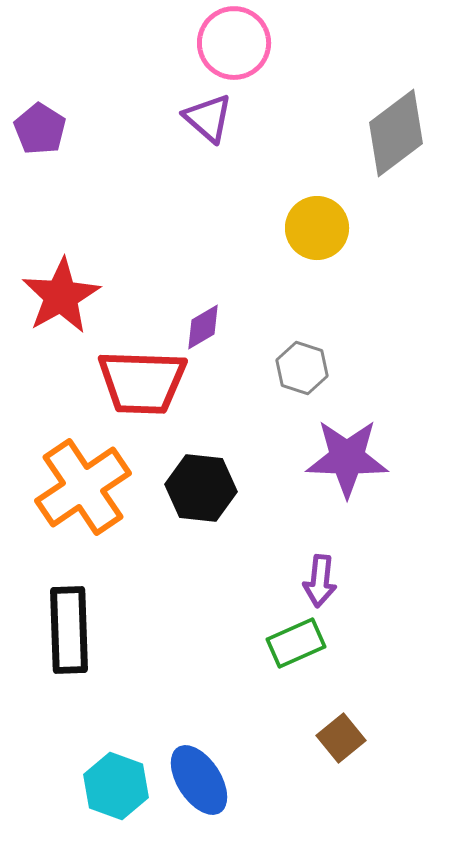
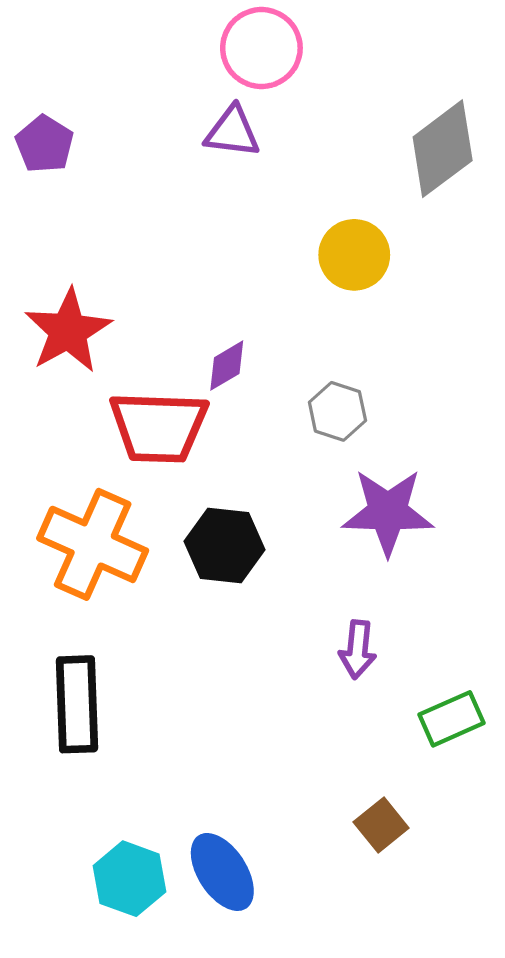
purple triangle: (208, 118) -> (232, 132), turned -34
orange cross: (83, 487) -> (93, 544), turned -32
green rectangle: (296, 643) -> (452, 719), moved

